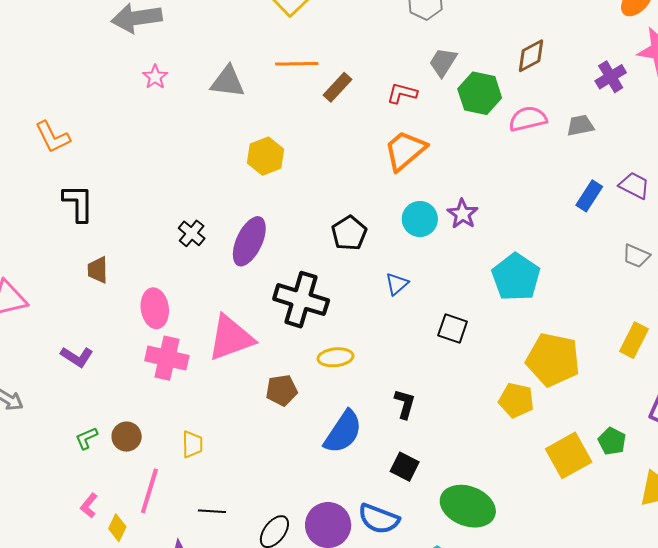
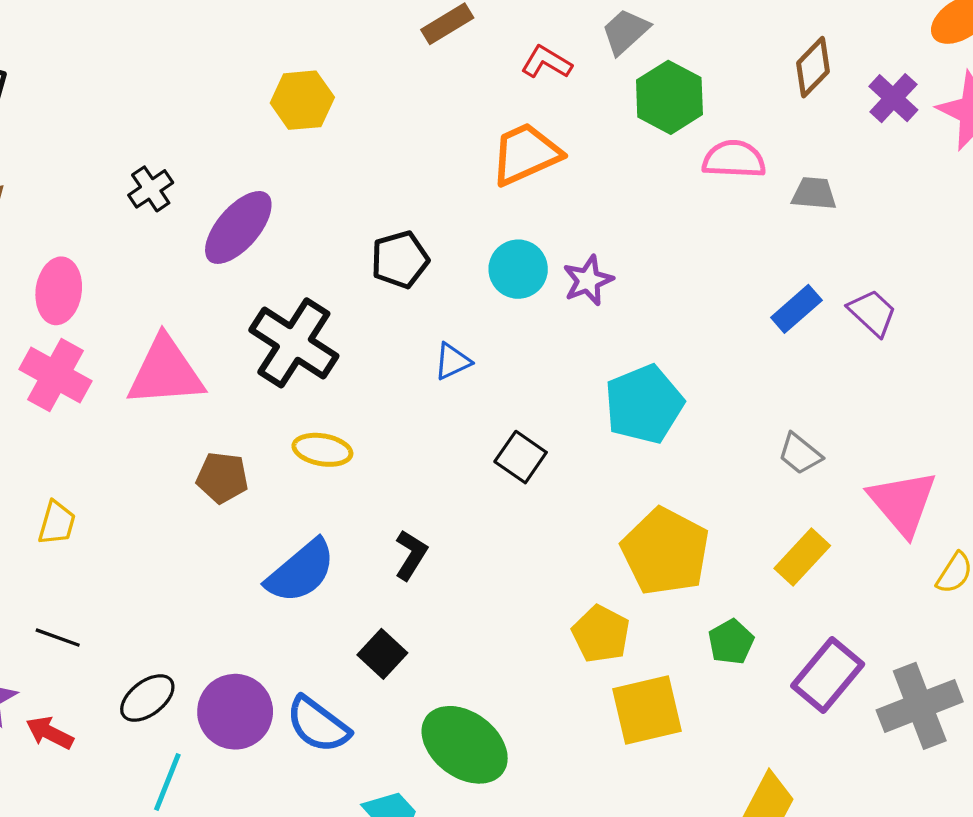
brown diamond: (531, 56) -> (813, 67), moved, turned -33
purple cross: (611, 77) -> (893, 98), moved, turned -32
gray trapezoid: (636, 256) -> (800, 454), moved
yellow pentagon: (516, 400) -> (601, 634), moved
green pentagon: (612, 441) -> (731, 642), moved

